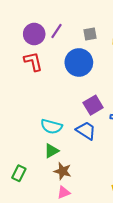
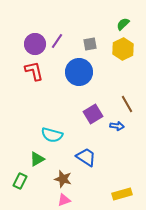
blue trapezoid: (86, 131) -> (86, 157), moved
green triangle: (51, 151) -> (37, 159), moved

